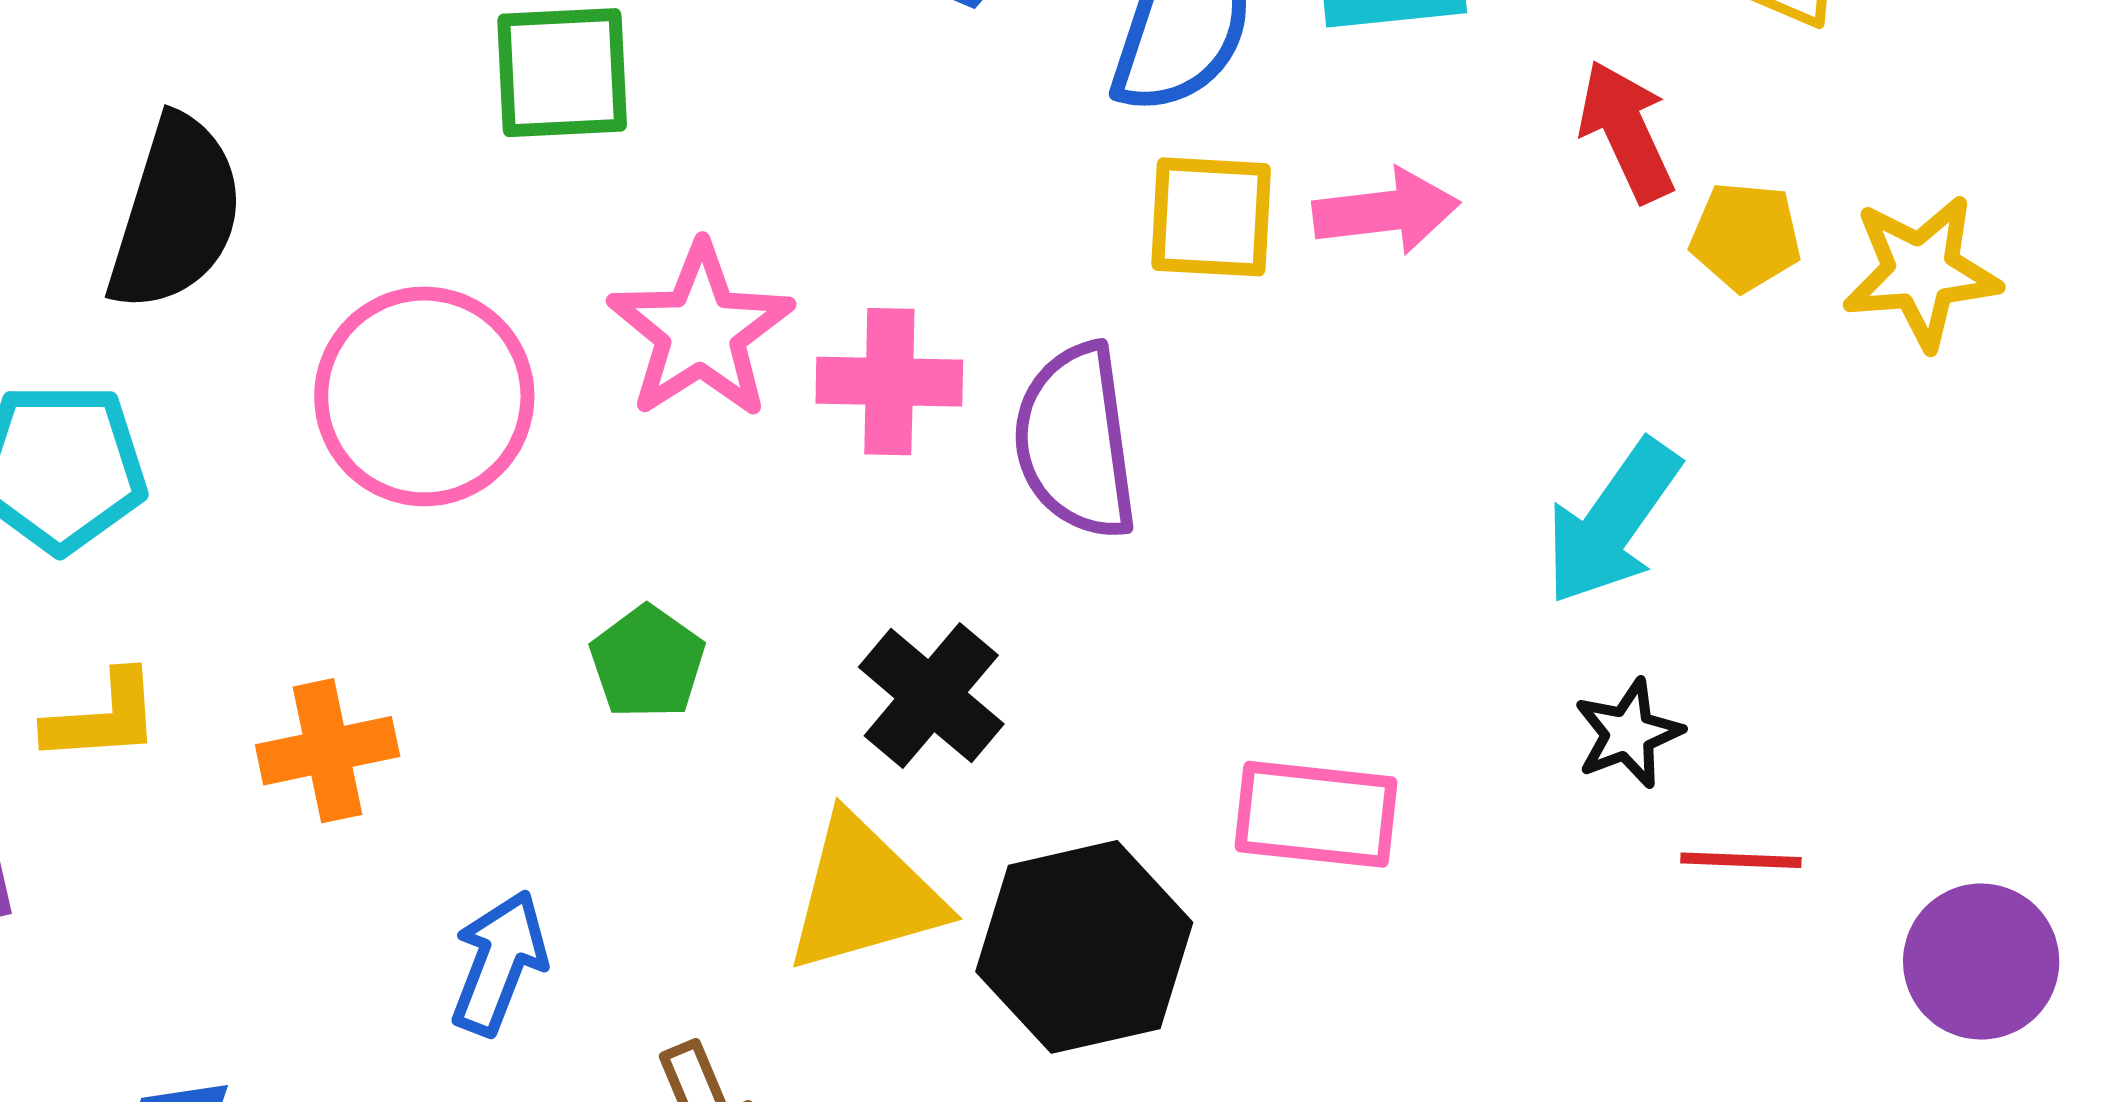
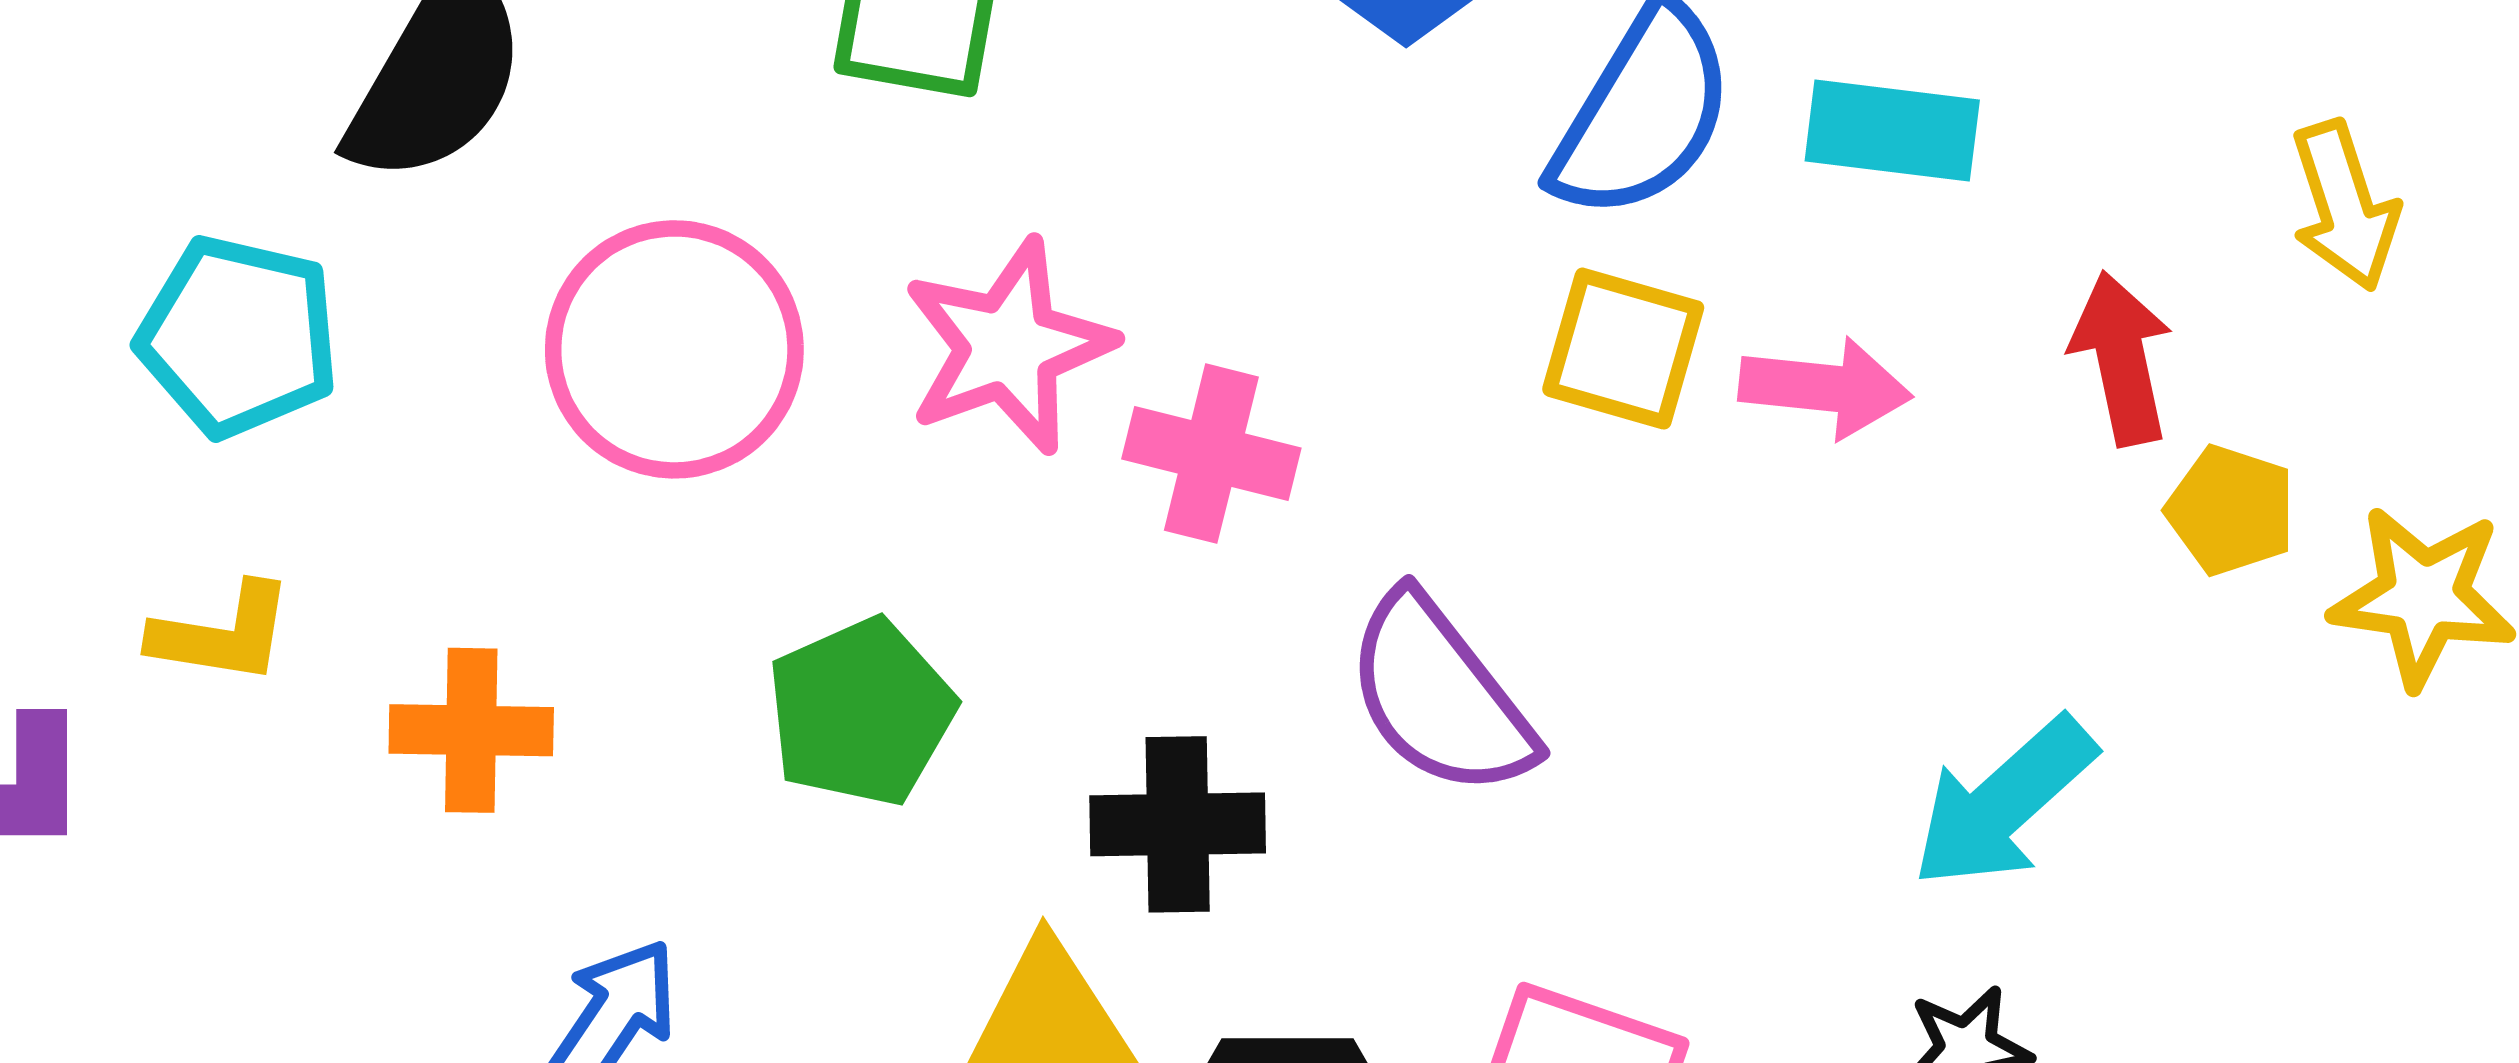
purple semicircle: (1076, 441) -> (1440, 696), moved, turned -43
green pentagon: (647, 662) -> (861, 712), size x1.4
black cross: (931, 696) -> (1178, 824), turned 36

